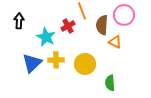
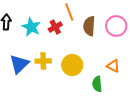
pink circle: (124, 15) -> (116, 26), moved
cyan star: (46, 37) -> (31, 27), moved
orange triangle: (115, 42) -> (113, 66), moved

